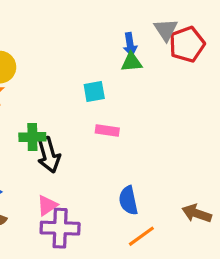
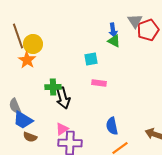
green triangle: (132, 62) -> (114, 41), turned 32

